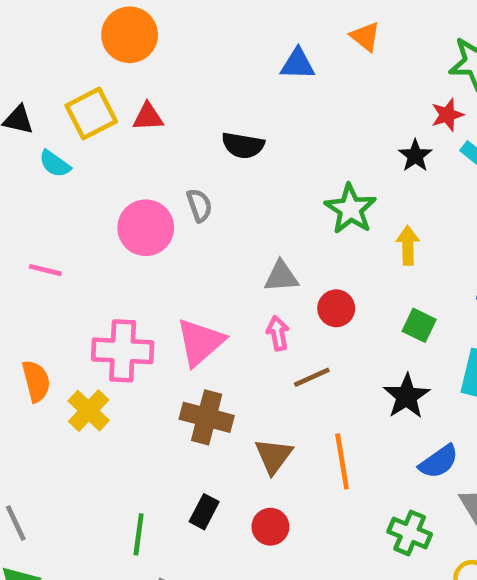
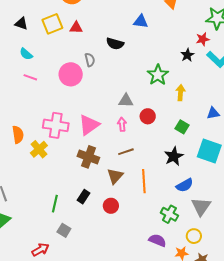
blue triangle: (298, 64) -> (141, 21), moved
cyan semicircle: (55, 164) -> (26, 54), moved
gray semicircle: (199, 205) -> (90, 60), moved
pink line: (45, 270) -> (30, 77), moved
brown line: (312, 377) -> (126, 152), moved

